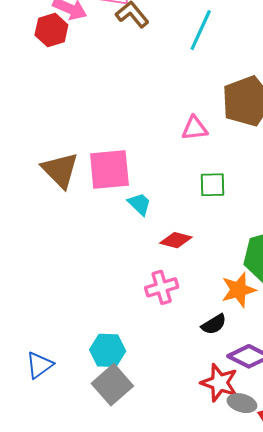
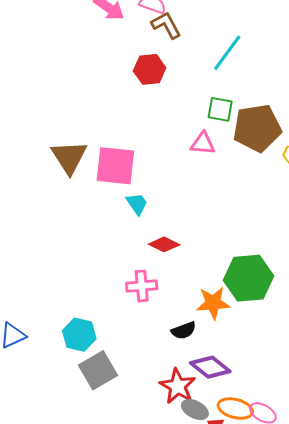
red hexagon: (51, 30) -> (150, 69), moved
green square: (213, 185) -> (220, 109), moved
gray square: (112, 385) -> (98, 370), moved

